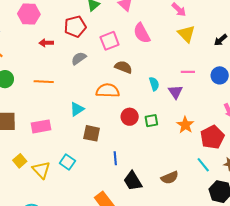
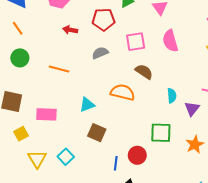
red circle: (130, 117) -> (137, 155), moved
green square: (151, 121) -> (161, 133), size x1.5
yellow square: (20, 161) -> (21, 134), moved

